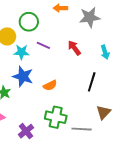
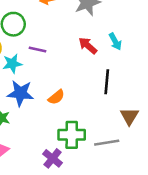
red arrow: (74, 48) -> (88, 46), moved
purple cross: (26, 131) -> (53, 158), moved

